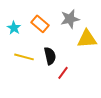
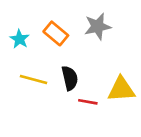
yellow triangle: (87, 39) -> (121, 89), moved
red line: (63, 73) -> (88, 102), turned 64

